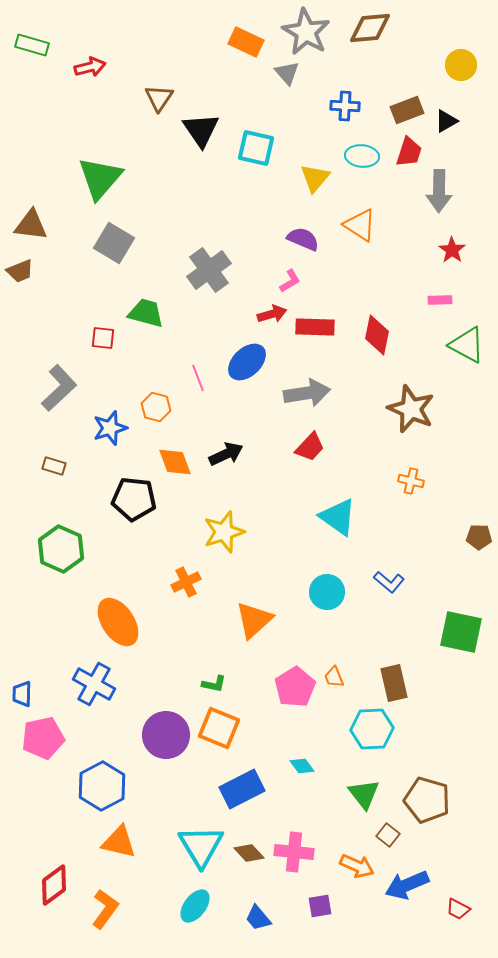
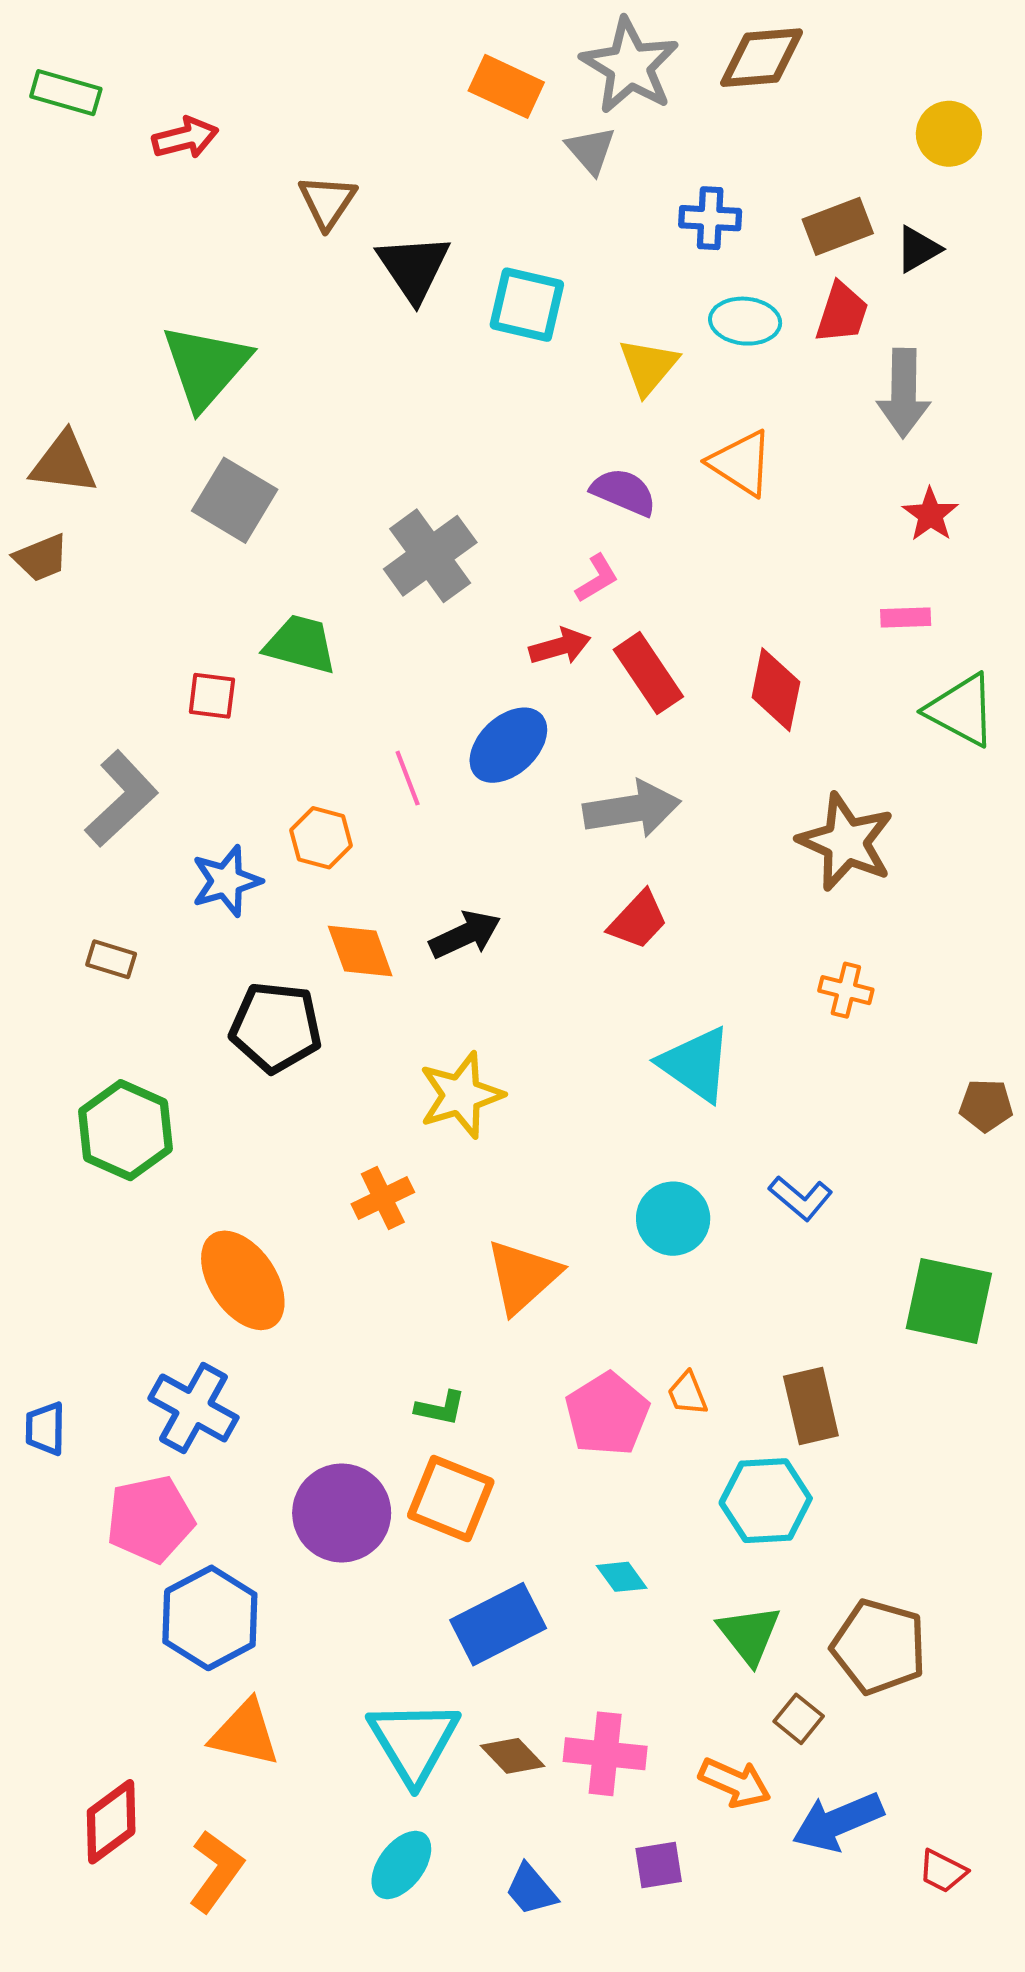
red rectangle: (315, 327) -> (648, 673), turned 54
pink pentagon: (43, 738) -> (150, 1519), moved

